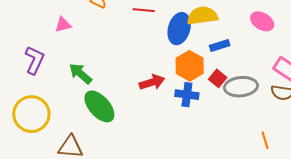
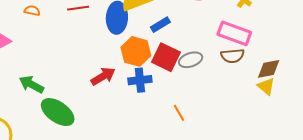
red square: (218, 78) -> (166, 57), size x1.6
gray ellipse: (241, 87) -> (191, 60), size x0.7
orange line: (265, 140) -> (179, 113), moved

